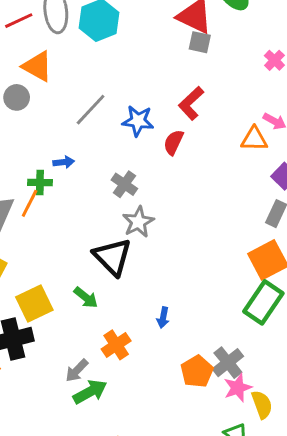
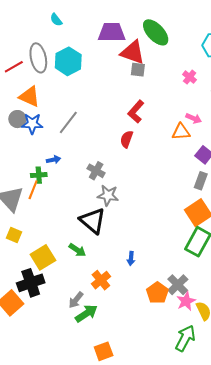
blue star: (138, 121) -> (32, 124), moved
gray star: (138, 222) -> (108, 195), turned -30

